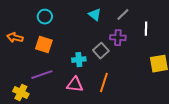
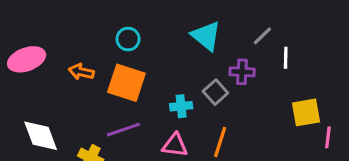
cyan triangle: (95, 15) -> (206, 36), size x1.5
gray line: (123, 15) -> (262, 36), moved
orange square: (44, 45) -> (126, 83), size x1.4

